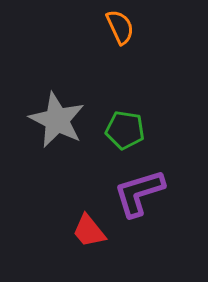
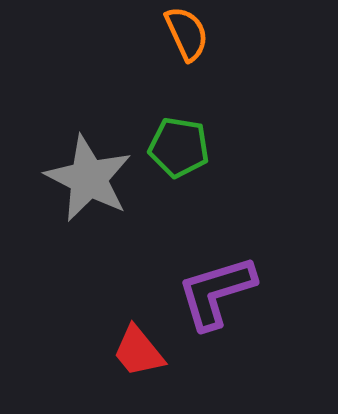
green pentagon: (125, 130) -> (179, 147), moved

